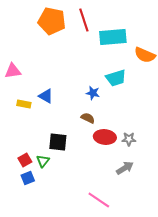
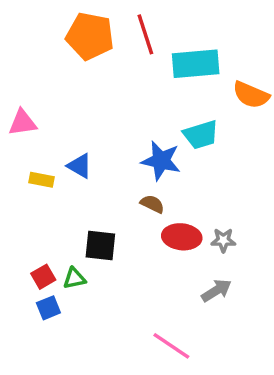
blue star: (93, 93) -> (161, 161), size x1.6
green triangle: (43, 161) -> (74, 278), turned 40

